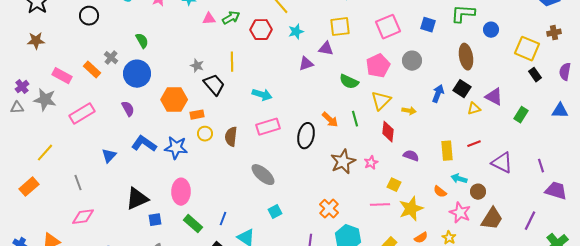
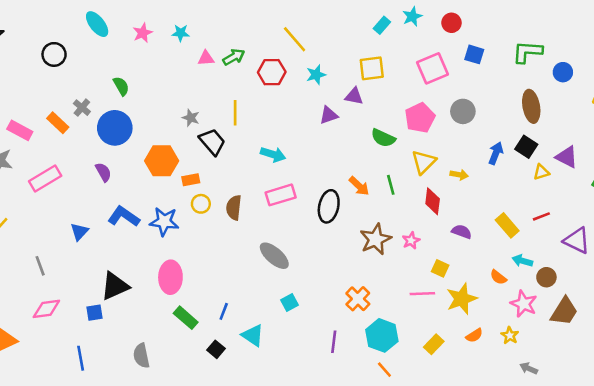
blue square: (428, 25) -> (474, 54), moved
yellow rectangle: (447, 151) -> (507, 225), turned -36
blue square: (155, 220) -> (95, 313), moved

